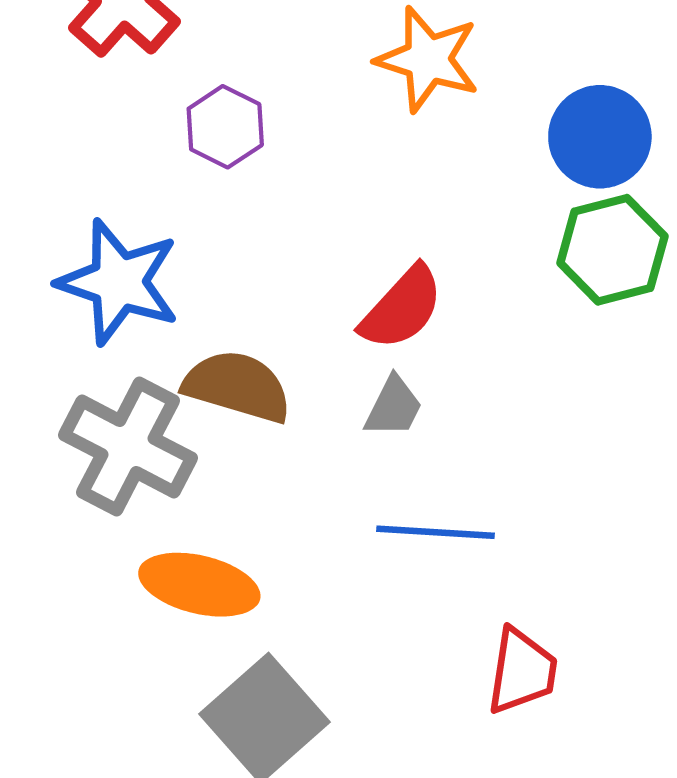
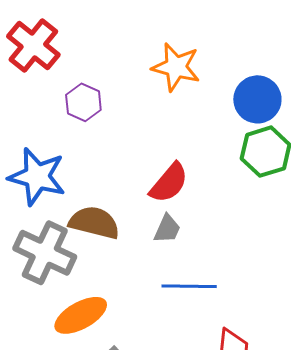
orange ellipse: (199, 585) -> (81, 315), turned -40

